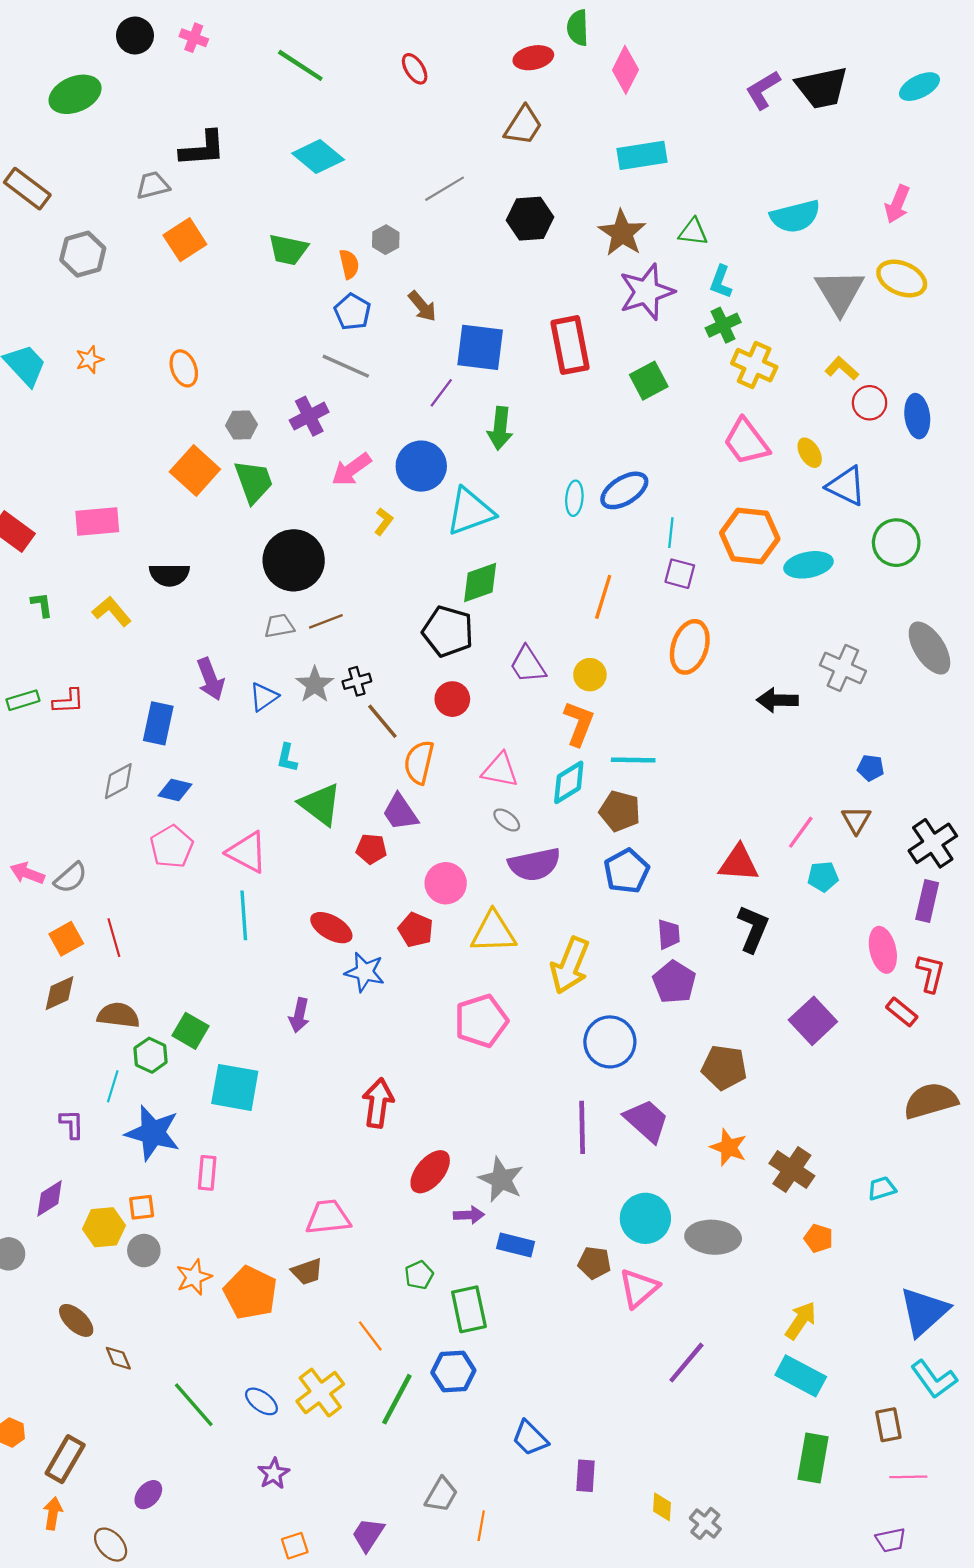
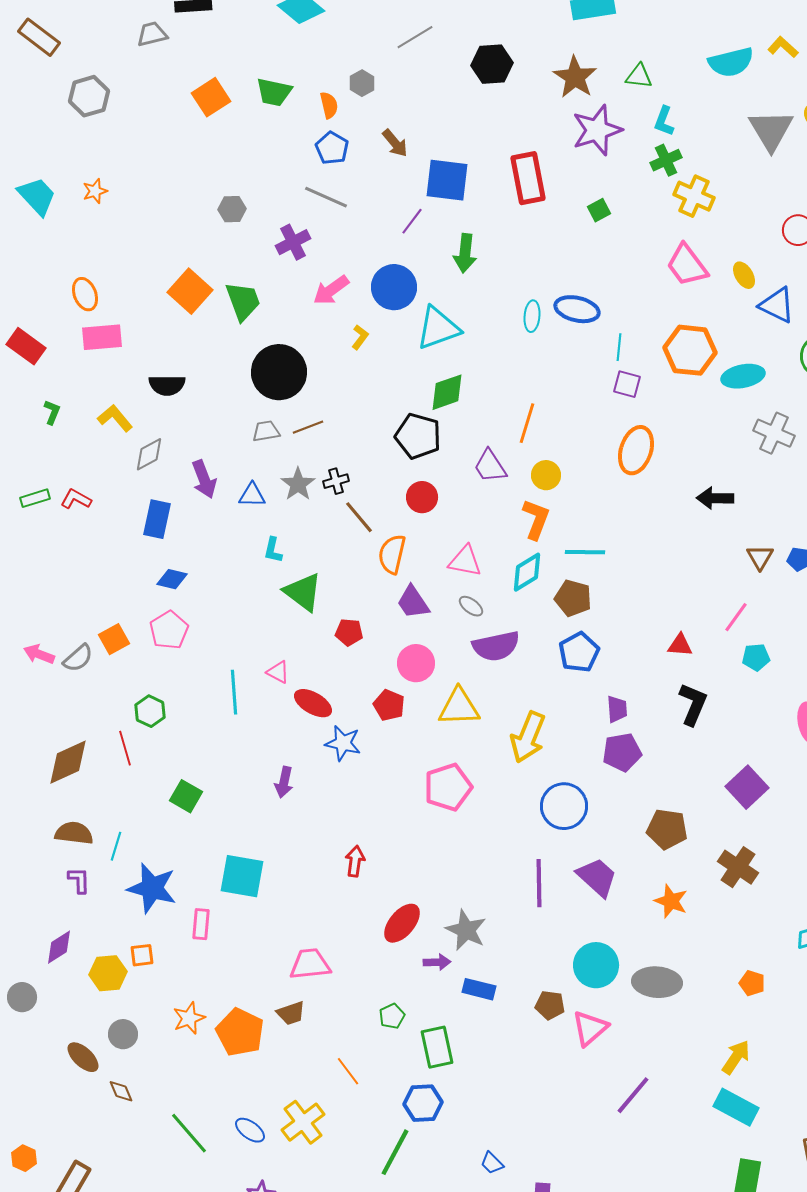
orange square: (185, 240) -> (211, 97), moved
orange ellipse: (184, 368) -> (85, 294), moved
yellow L-shape: (842, 368) -> (783, 47), moved
green square: (649, 381) -> (599, 210), size x0.7
gray hexagon: (242, 425) -> (232, 209), moved
blue ellipse: (624, 490) -> (577, 309), turned 45
orange line: (603, 597) -> (527, 423), moved
green L-shape: (42, 605) -> (52, 412), turned 30
gray cross: (843, 668) -> (774, 433), moved
blue triangle: (264, 697) -> (252, 495), turned 36
red L-shape: (68, 701) -> (76, 499), turned -148
gray diamond: (118, 781) -> (149, 454), moved
purple trapezoid: (400, 812) -> (413, 602), moved
brown triangle: (856, 820) -> (760, 557), moved
pink triangle: (247, 852) -> (278, 672), moved, size x0.6
red triangle: (739, 863) -> (680, 645), size x0.7
red line: (114, 938) -> (125, 748), moved
orange square: (66, 939) -> (114, 639), moved
purple pentagon: (674, 982) -> (622, 752), turned 30
brown diamond: (60, 993) -> (68, 762), size x1.4
brown semicircle: (118, 1015) -> (74, 833), moved
green hexagon: (151, 1055) -> (150, 711), moved
cyan square: (235, 1087) -> (242, 876), moved
red arrow: (378, 1103) -> (355, 861), size x0.7
brown cross: (792, 1170) -> (738, 867), moved
gray circle: (144, 1251) -> (123, 1034), moved
green line: (397, 1399) -> (395, 1152), moved
blue trapezoid: (530, 1438) -> (492, 1163), size x0.7

